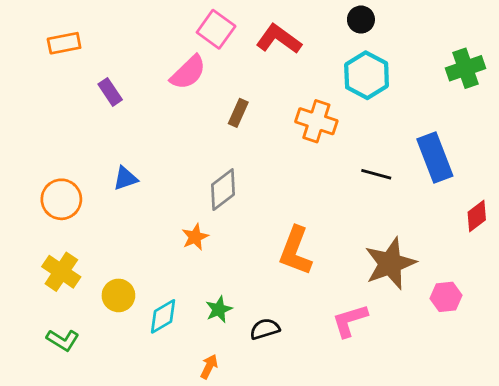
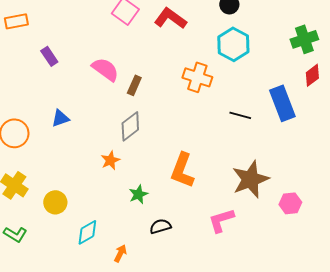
pink semicircle: (188, 72) -> (105, 69), moved, turned -100
brown rectangle: (238, 113) -> (134, 85), moved
red diamond: (477, 216) -> (312, 75), moved
green star: (219, 309) -> (138, 194), moved
cyan diamond: (163, 316) -> (87, 232), moved

